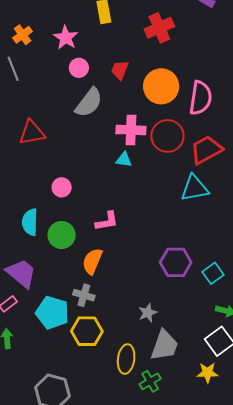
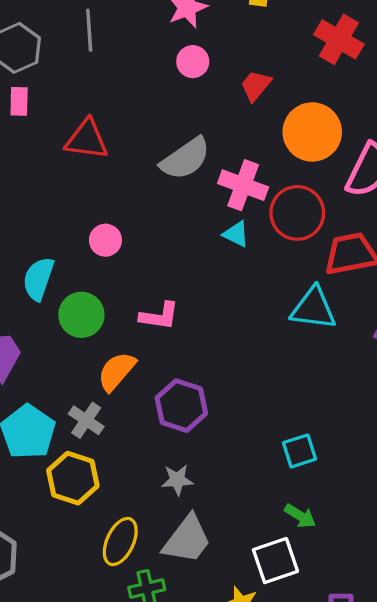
red cross: (159, 28) -> (339, 39), turned 36
gray semicircle: (89, 103) -> (185, 159), moved
cyan triangle: (124, 160) -> (236, 234), moved
purple hexagon: (176, 262) -> (181, 406), moved

